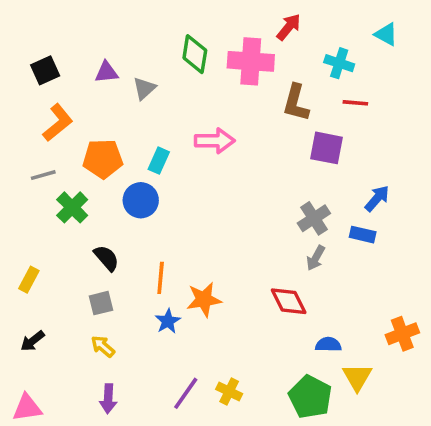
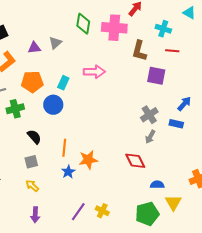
purple triangle: (106, 72) -> (34, 48), moved
green cross: (72, 207) -> (15, 109), turned 30
green pentagon: (310, 397) -> (147, 214), turned 30

